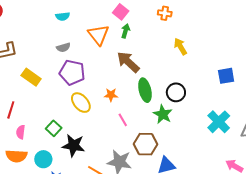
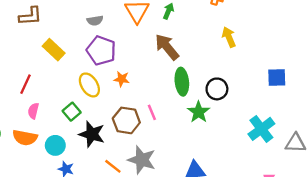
orange star: (111, 95) -> (122, 79), moved
yellow ellipse: (81, 103) -> (89, 85), moved
brown hexagon: (146, 144) -> (126, 120), moved

